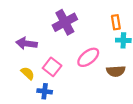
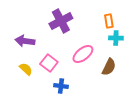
brown semicircle: (116, 71) -> (109, 67), turned -60
blue cross: (45, 91) -> (61, 86), moved

